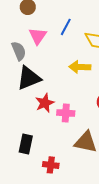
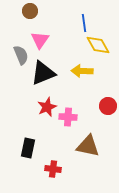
blue line: (66, 27) -> (84, 23), moved, turned -36
black triangle: (29, 78) -> (43, 73), moved

